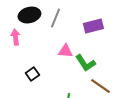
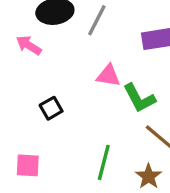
pink arrow: (15, 37) -> (29, 45), turned -56

